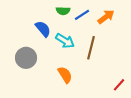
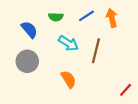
green semicircle: (63, 11) -> (56, 17), moved
orange arrow: (106, 17) -> (112, 18), turned -66
blue semicircle: (43, 29) -> (29, 30), moved

